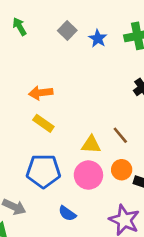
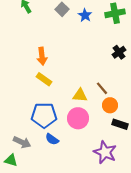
orange arrow: (41, 93) -> (42, 56), turned -90
orange circle: (122, 170) -> (110, 105), moved
blue semicircle: (67, 213) -> (52, 139), moved

